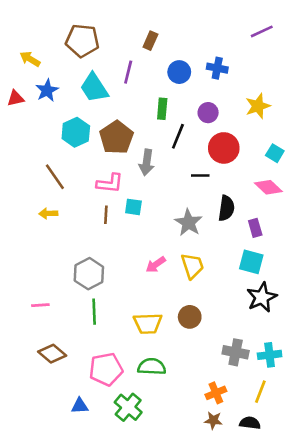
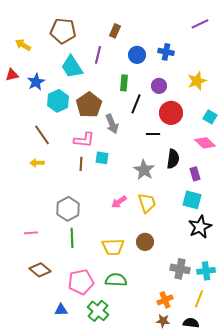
blue star: (47, 90) -> (36, 82), moved
gray arrow: (146, 162) -> (112, 124), turned -30

